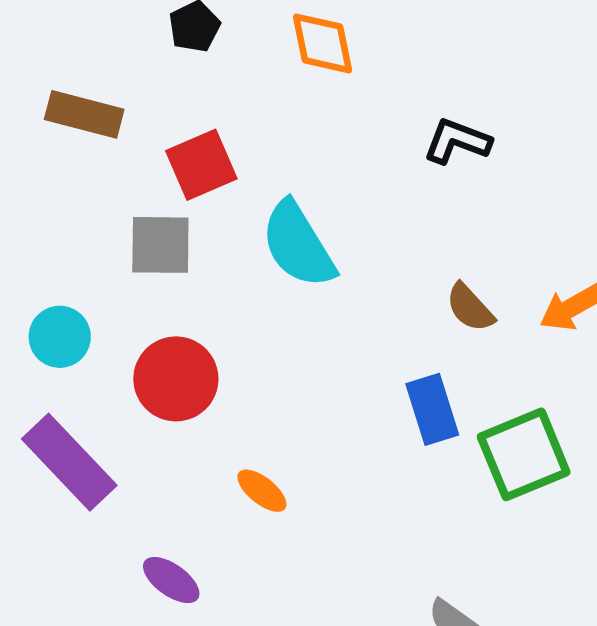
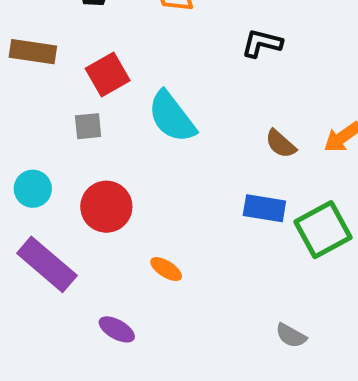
gray square: (160, 245) -> (88, 126), size x0.7
blue rectangle: (432, 409) -> (264, 208), turned -57

